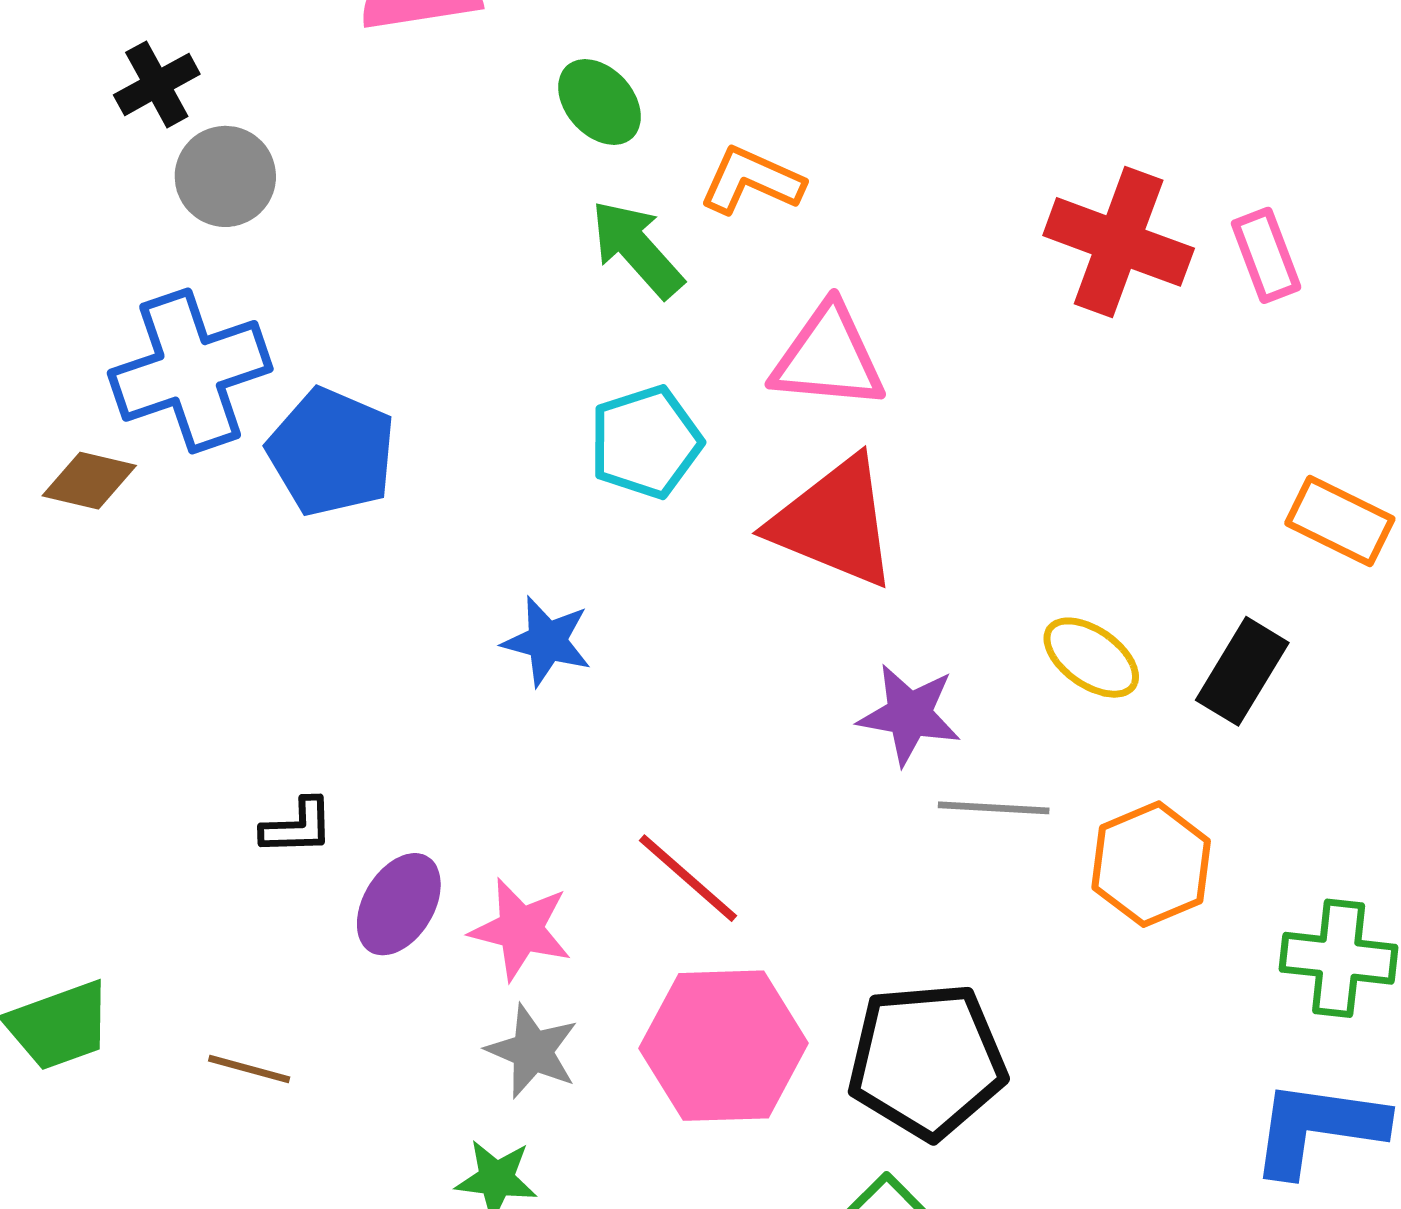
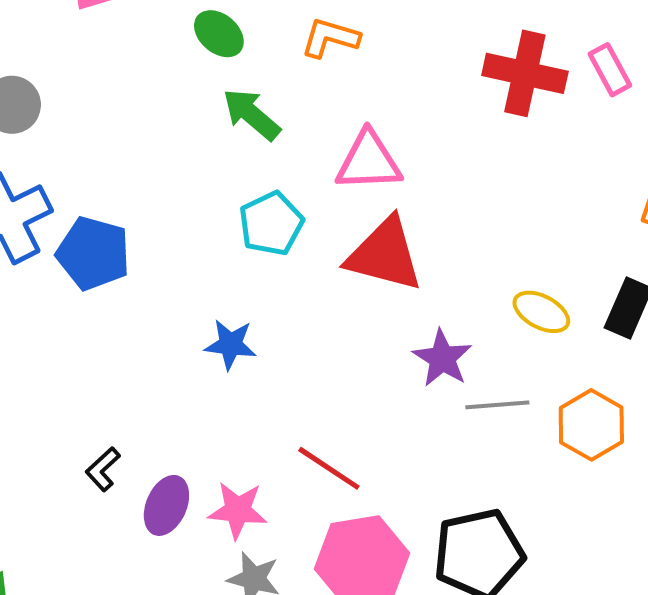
orange L-shape: (752, 181) -> (330, 38), moved
purple star: (909, 714) -> (442, 358), turned 30
black L-shape: (297, 827) -> (103, 469), turned 147

